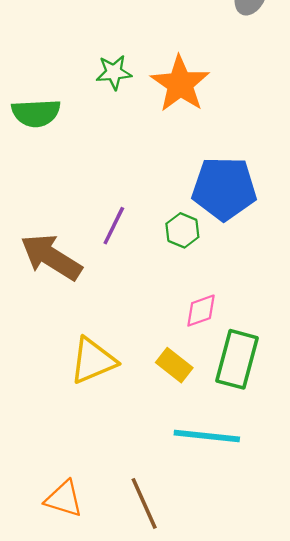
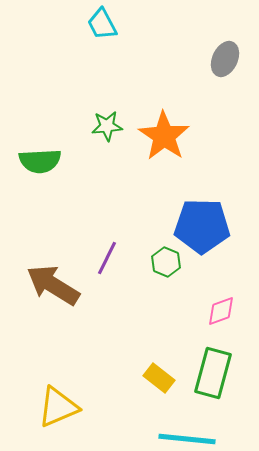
pink diamond: (201, 311) -> (221, 311), moved
yellow triangle: (93, 360) -> (58, 407), moved

